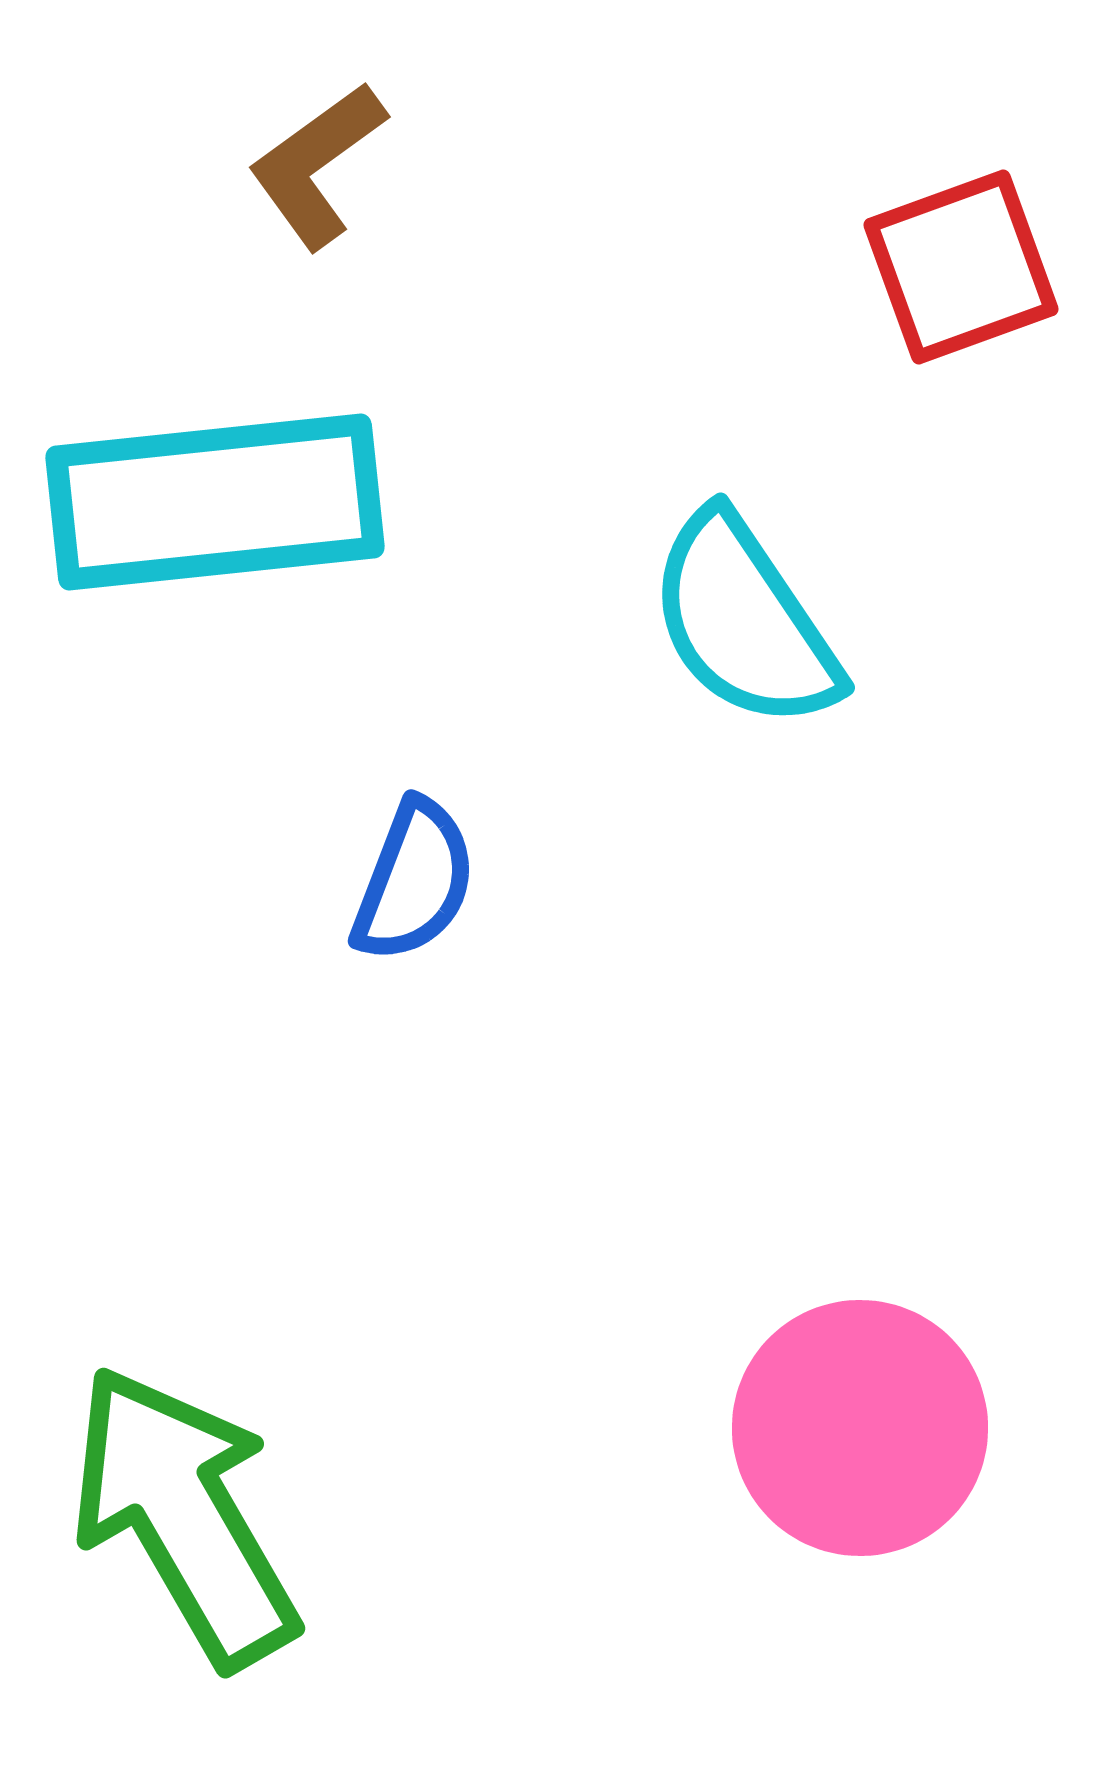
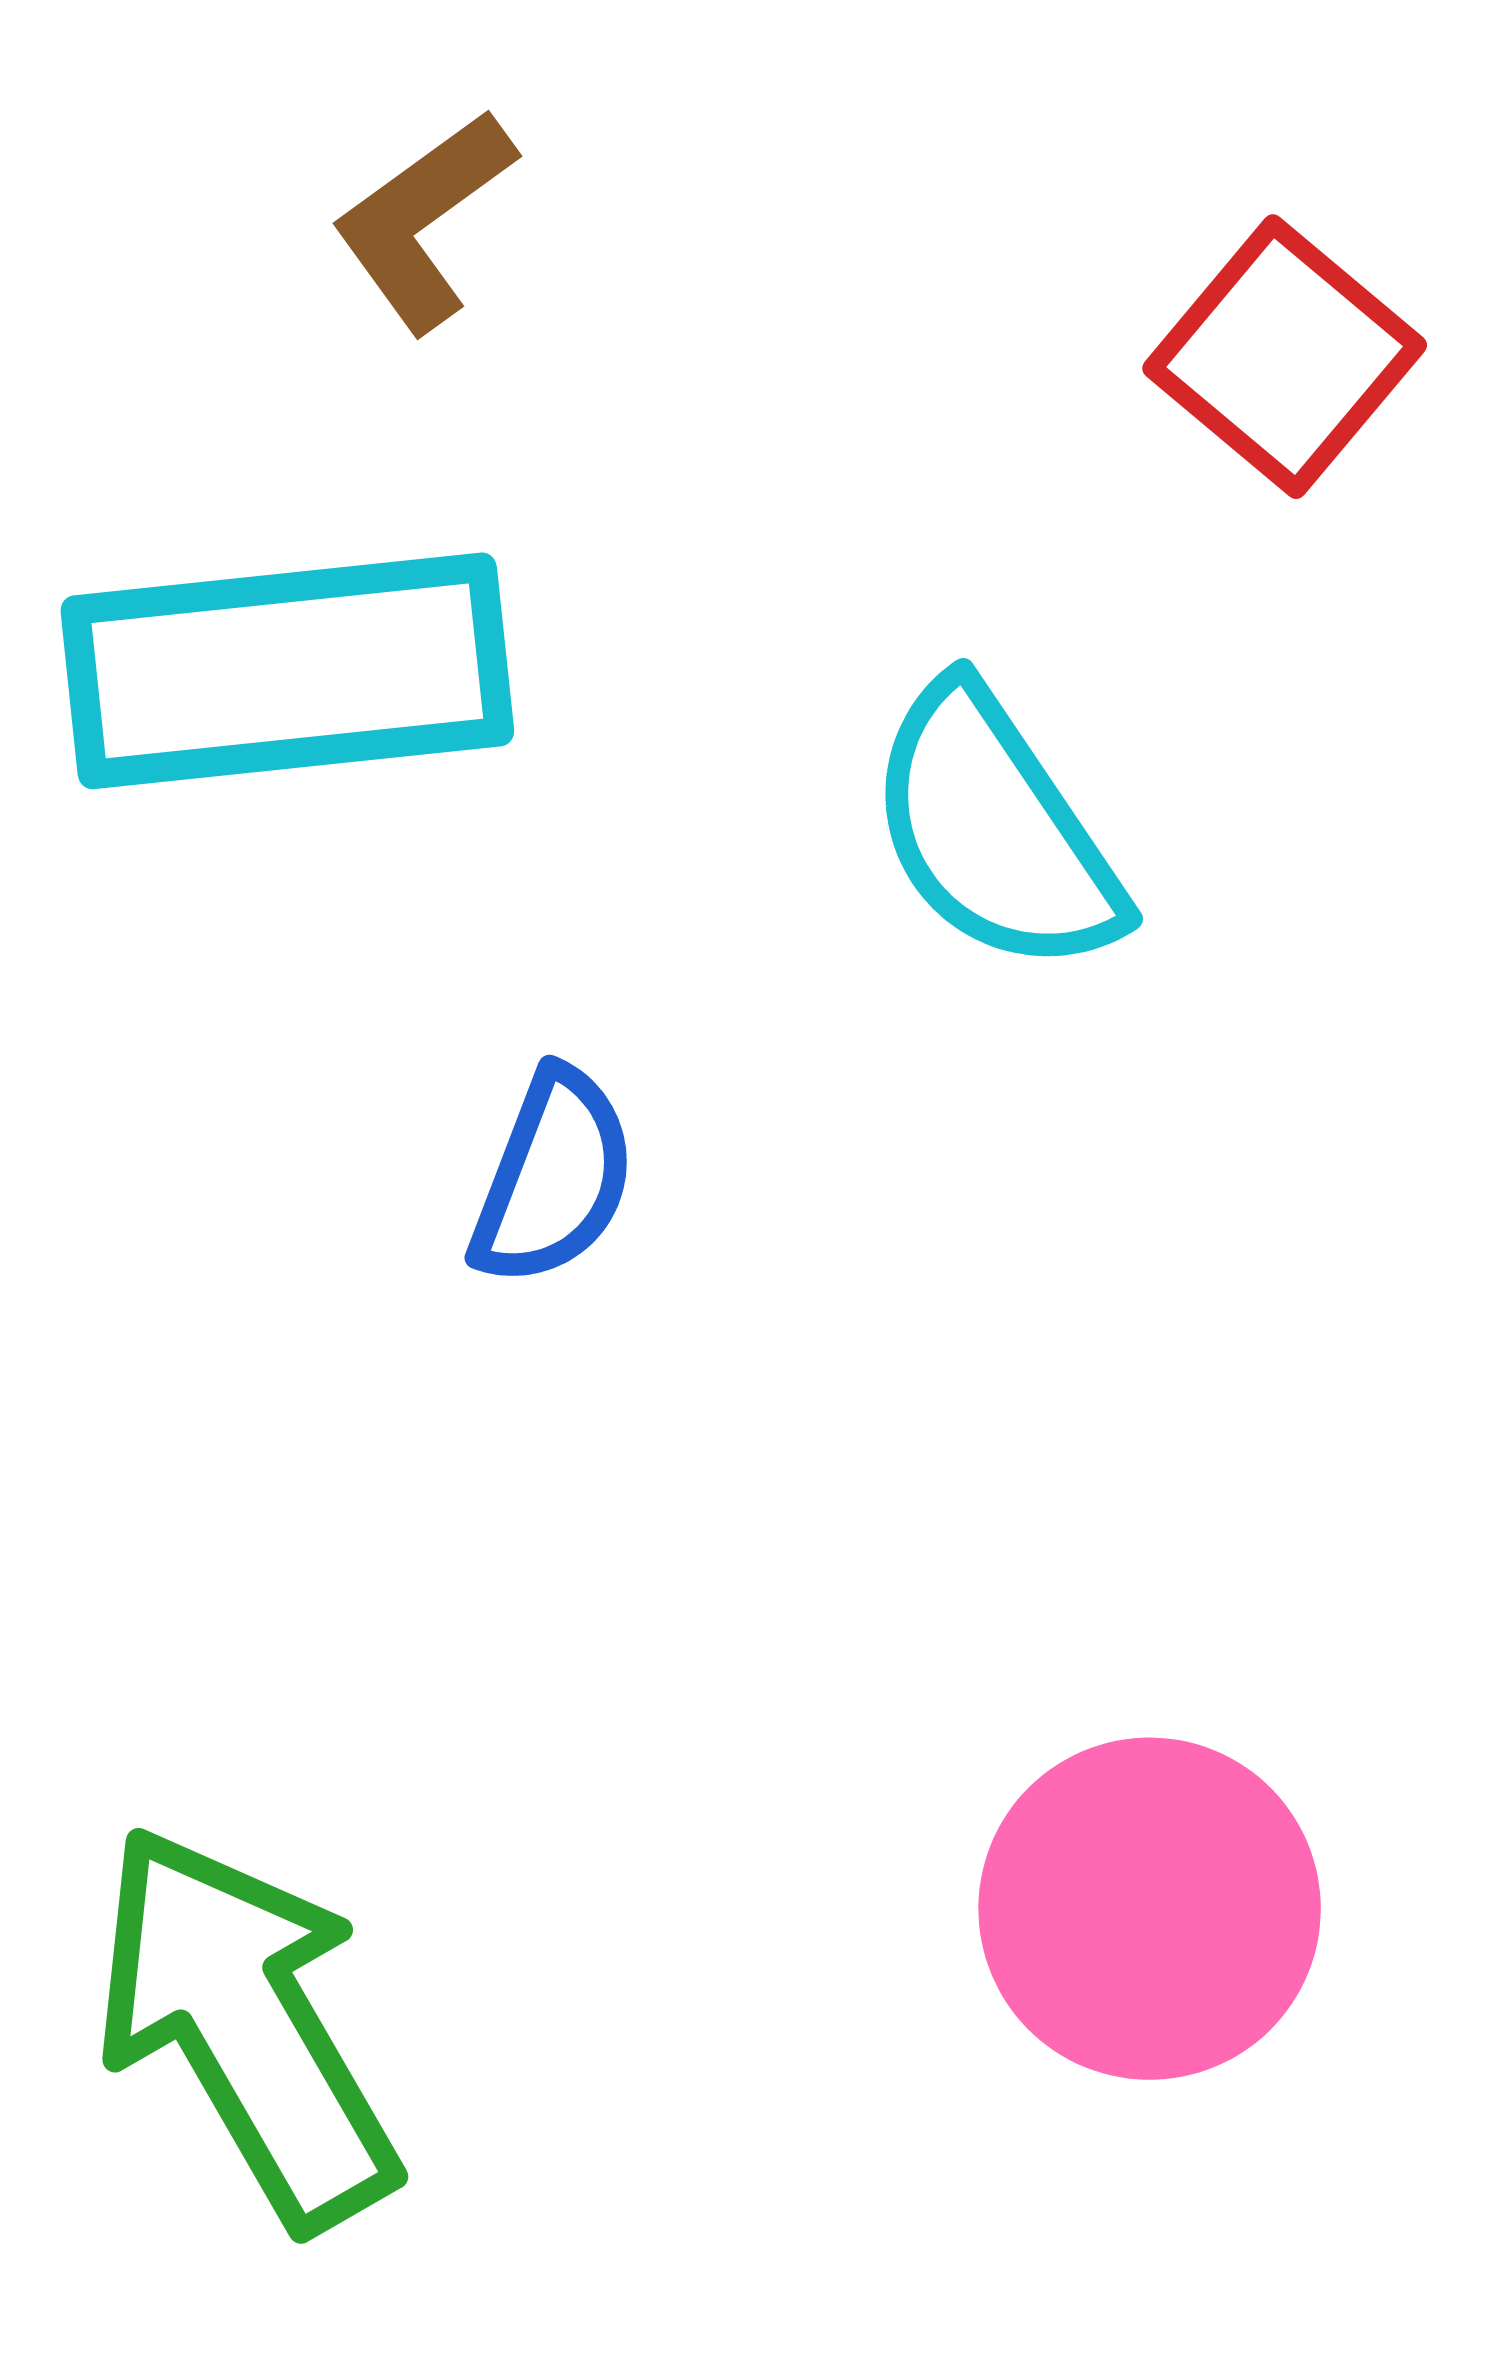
red square: (961, 267) -> (1285, 357), turned -30

